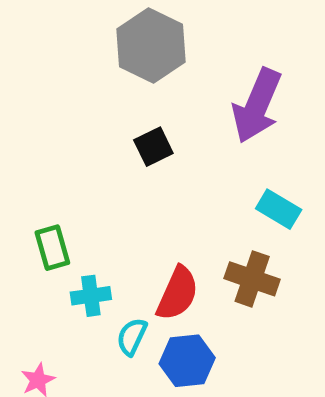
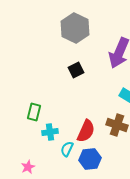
green rectangle: (52, 248) -> (34, 112), turned 30

